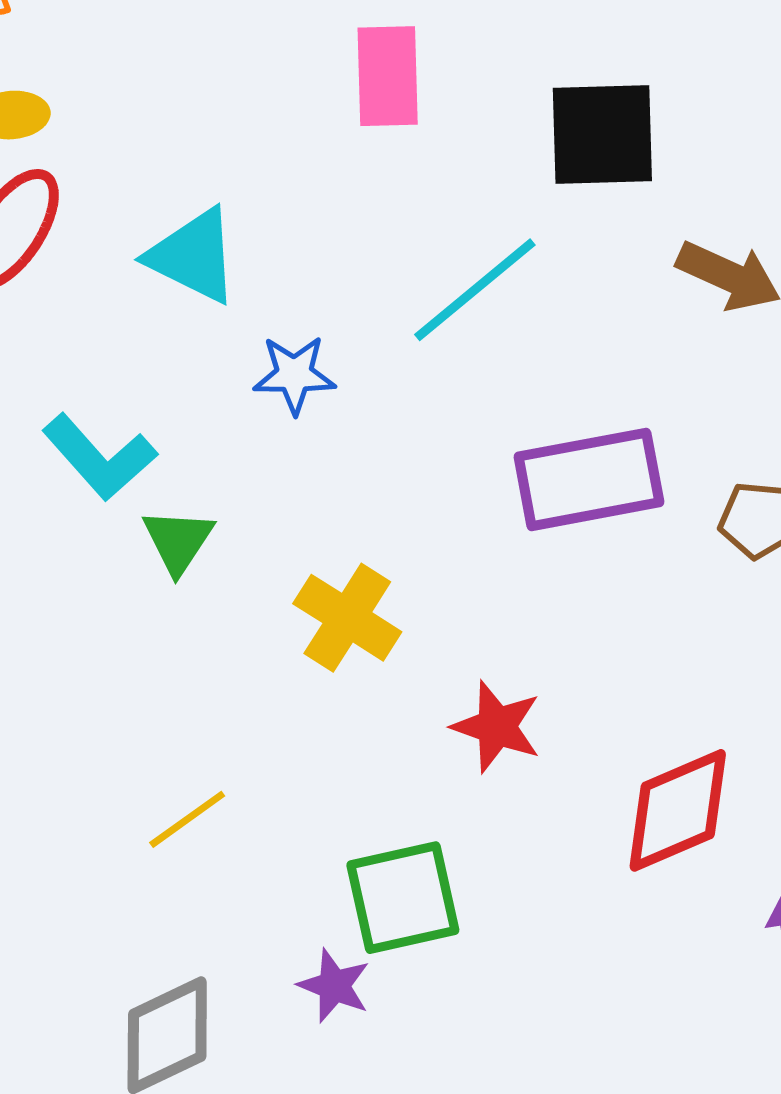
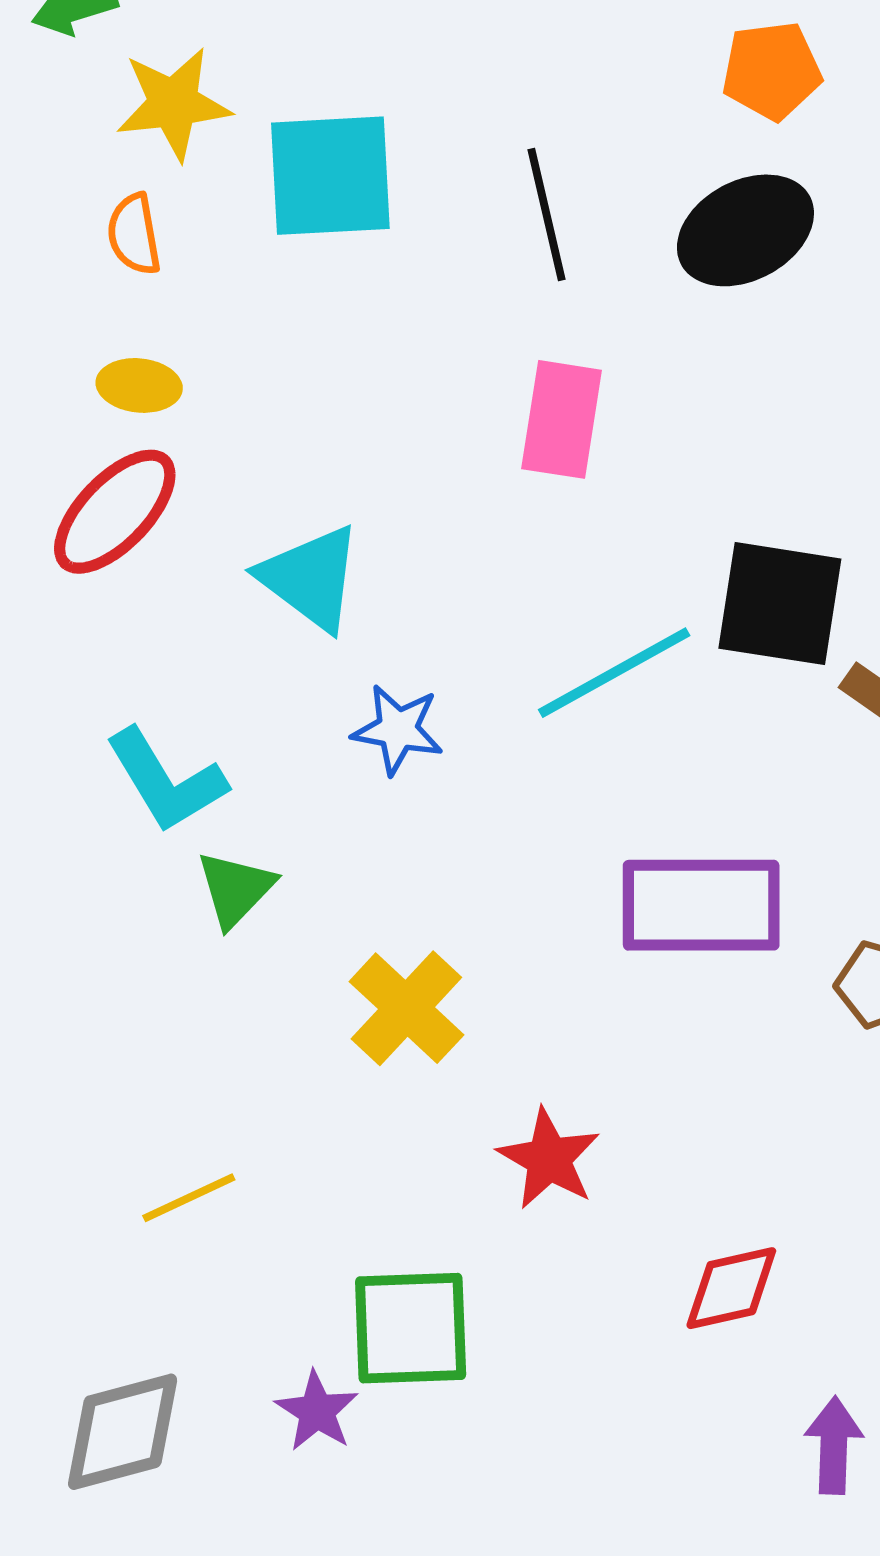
black square: (602, 134) -> (780, 604), moved
red diamond: (678, 810) -> (731, 1288), size x0.7

